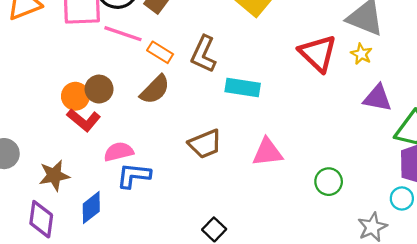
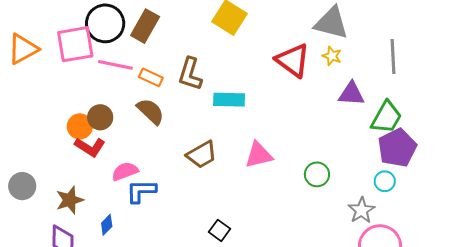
brown semicircle: (155, 90) -> (150, 111), turned -84
blue diamond: (91, 208) -> (107, 225), size x0.7

